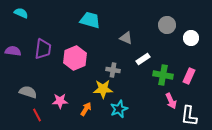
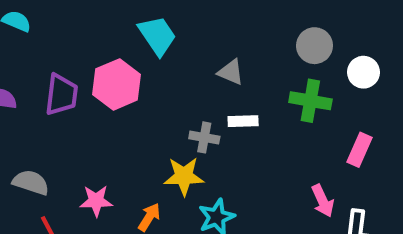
cyan trapezoid: (90, 20) -> (157, 35), turned 40
pink hexagon: (75, 58) -> (117, 84), moved
white rectangle: (143, 59) -> (243, 121), moved, turned 32
green cross: (163, 75) -> (310, 101), moved

